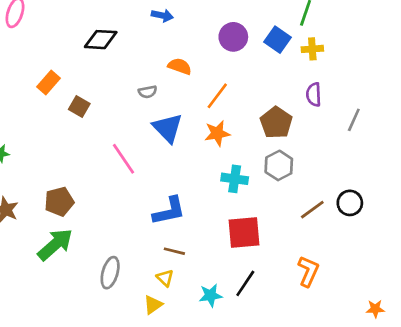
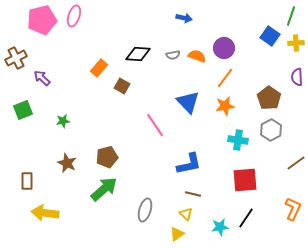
purple circle: (233, 37) -> (224, 48), moved
black diamond: (101, 40) -> (138, 54), moved
gray semicircle: (148, 92) -> (173, 55), moved

